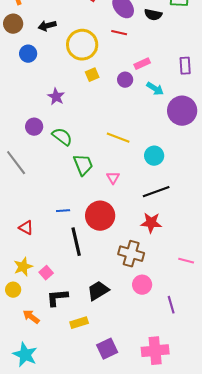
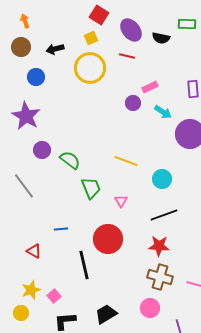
yellow square: (92, 75) -> (91, 38), moved
purple star: (56, 97) -> (26, 116), moved, size x1.6
blue line: (63, 211) -> (61, 229), moved
brown cross: (131, 254) -> (160, 277), moved

